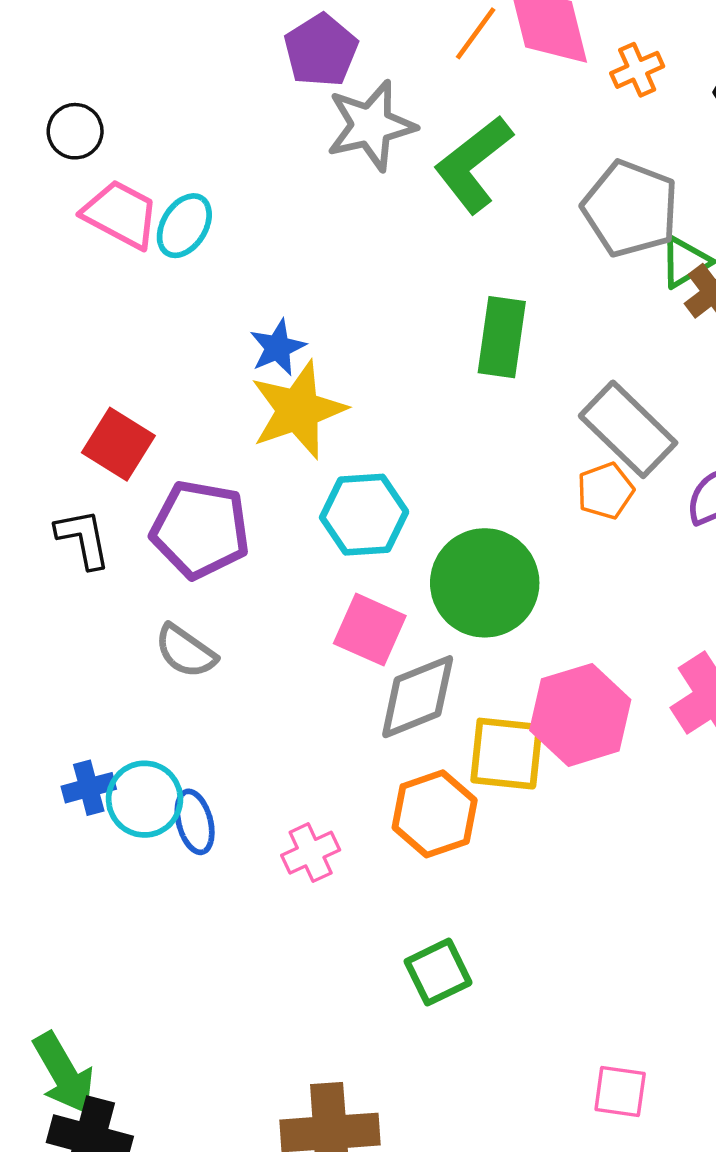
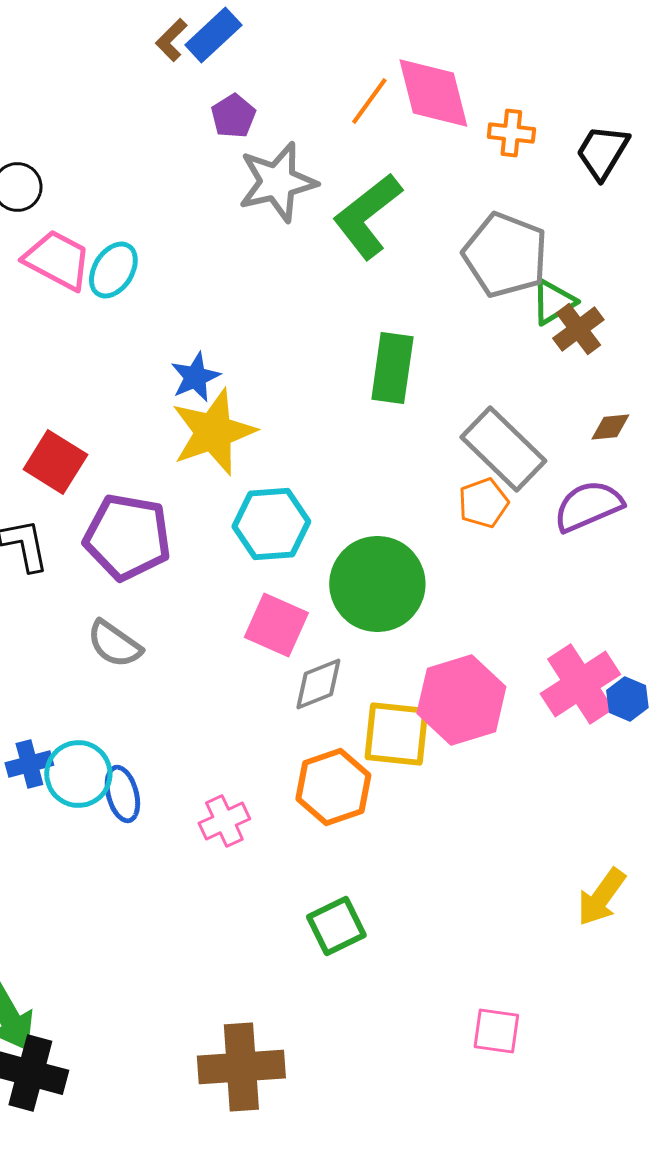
purple pentagon: (321, 50) -> (233, 116), size x0.7
orange cross: (637, 70) -> (511, 133), turned 30
gray diamond: (418, 697) -> (318, 684), size x0.7

